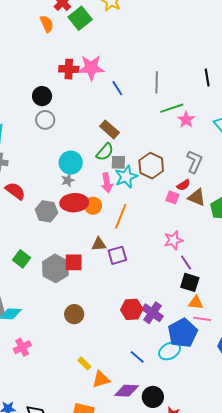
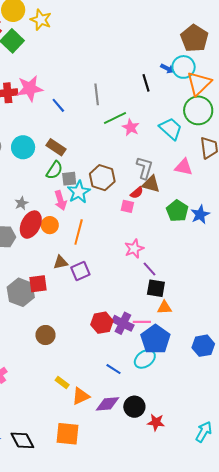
cyan circle: (71, 163) -> (23, 147), moved
brown triangle: (197, 197) -> (151, 184), moved
red ellipse: (74, 203) -> (31, 225), turned -52
pink line: (202, 319) -> (142, 322), moved

